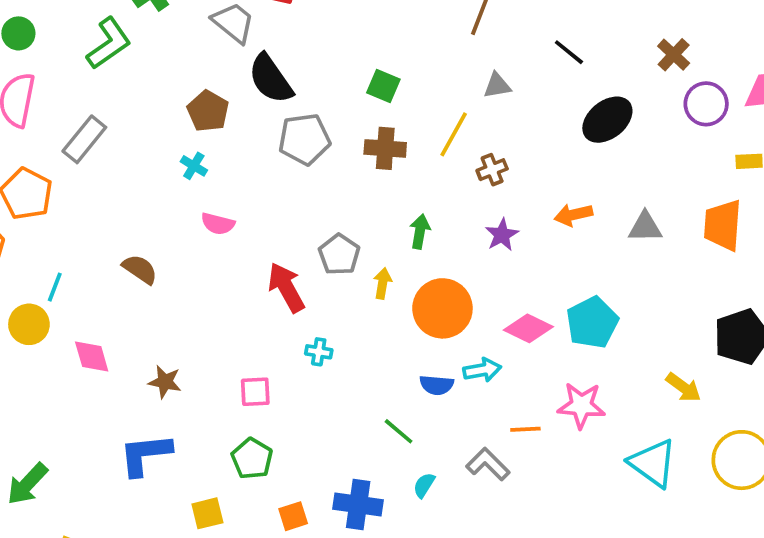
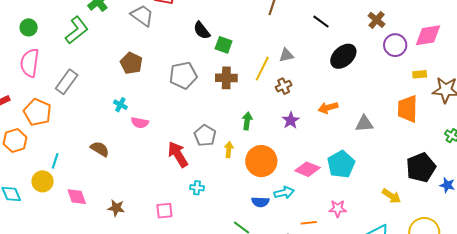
black semicircle: (271, 79) -> (202, 30), moved, size x0.7
gray triangle: (497, 86) -> (286, 55), moved
cyan cross: (194, 166) -> (120, 105), moved
gray triangle: (645, 227) -> (364, 124), moved
pink star: (581, 405) -> (338, 209), size x0.7

